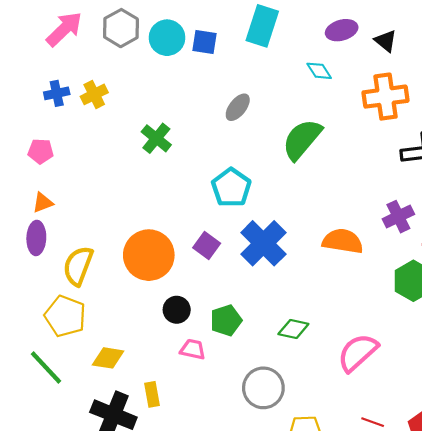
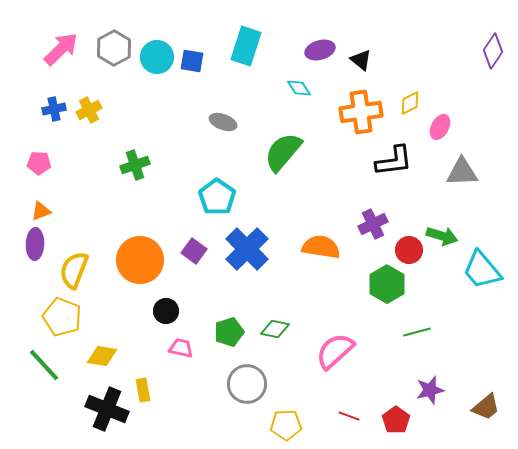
gray ellipse: (238, 107) -> (223, 122), turned 72
green cross: (156, 138) -> (135, 165), moved, turned 32
green pentagon: (226, 320) -> (229, 332), moved

